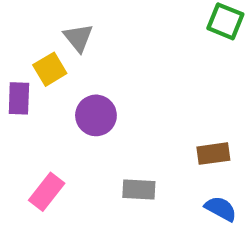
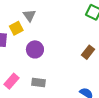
brown rectangle: (213, 154) -> (88, 52), moved, turned -48
gray rectangle: (139, 190) -> (39, 83), moved

